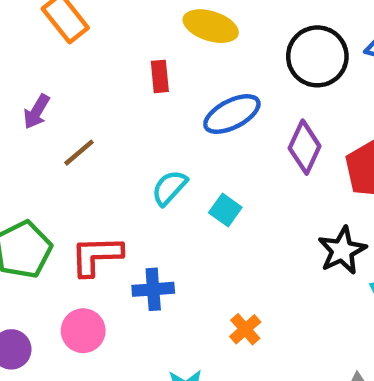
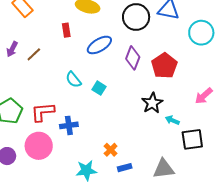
brown line: (79, 153) -> (34, 54), moved
cyan semicircle: (169, 188) -> (73, 80), turned -78
orange cross: (245, 329) -> (111, 150), moved
pink circle: (83, 331) -> (39, 146), size x1.4

